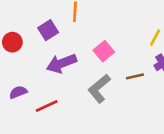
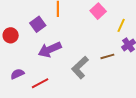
pink square: (104, 51) -> (98, 11), moved

